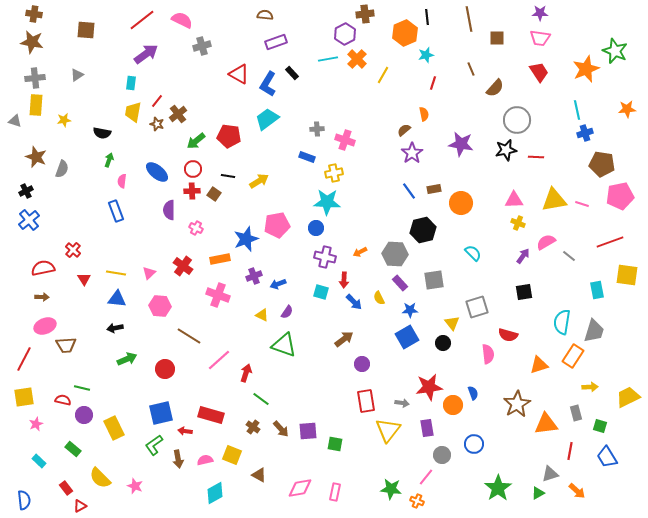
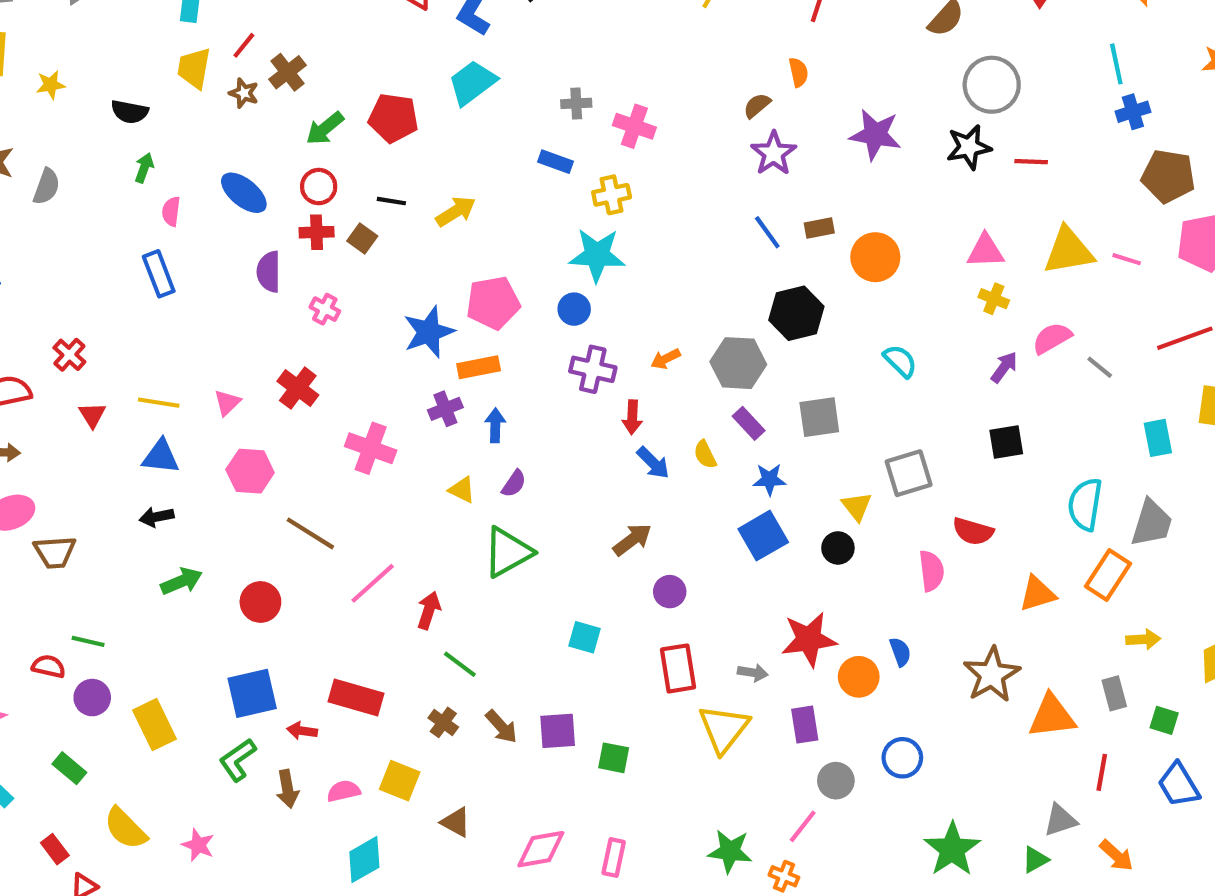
orange rectangle: (220, 259) -> (479, 367), moved
blue arrow: (278, 284) -> (495, 425), turned 112
cyan square: (321, 292) -> (585, 637), moved
green triangle: (284, 345) -> (508, 552), turned -48

